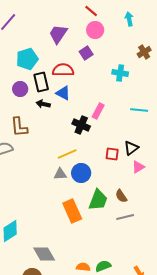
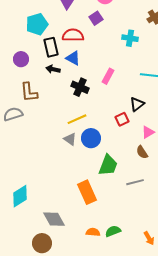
purple circle: (20, 89) -> (21, 59), moved
black cross: (81, 125) -> (80, 87), moved
black triangle: (131, 148) -> (137, 104), moved
red square: (112, 154) -> (122, 119), turned -32
gray triangle: (60, 174) -> (70, 139), turned 40
brown semicircle: (121, 196) -> (142, 152), moved
orange rectangle: (72, 211) -> (87, 192), moved

